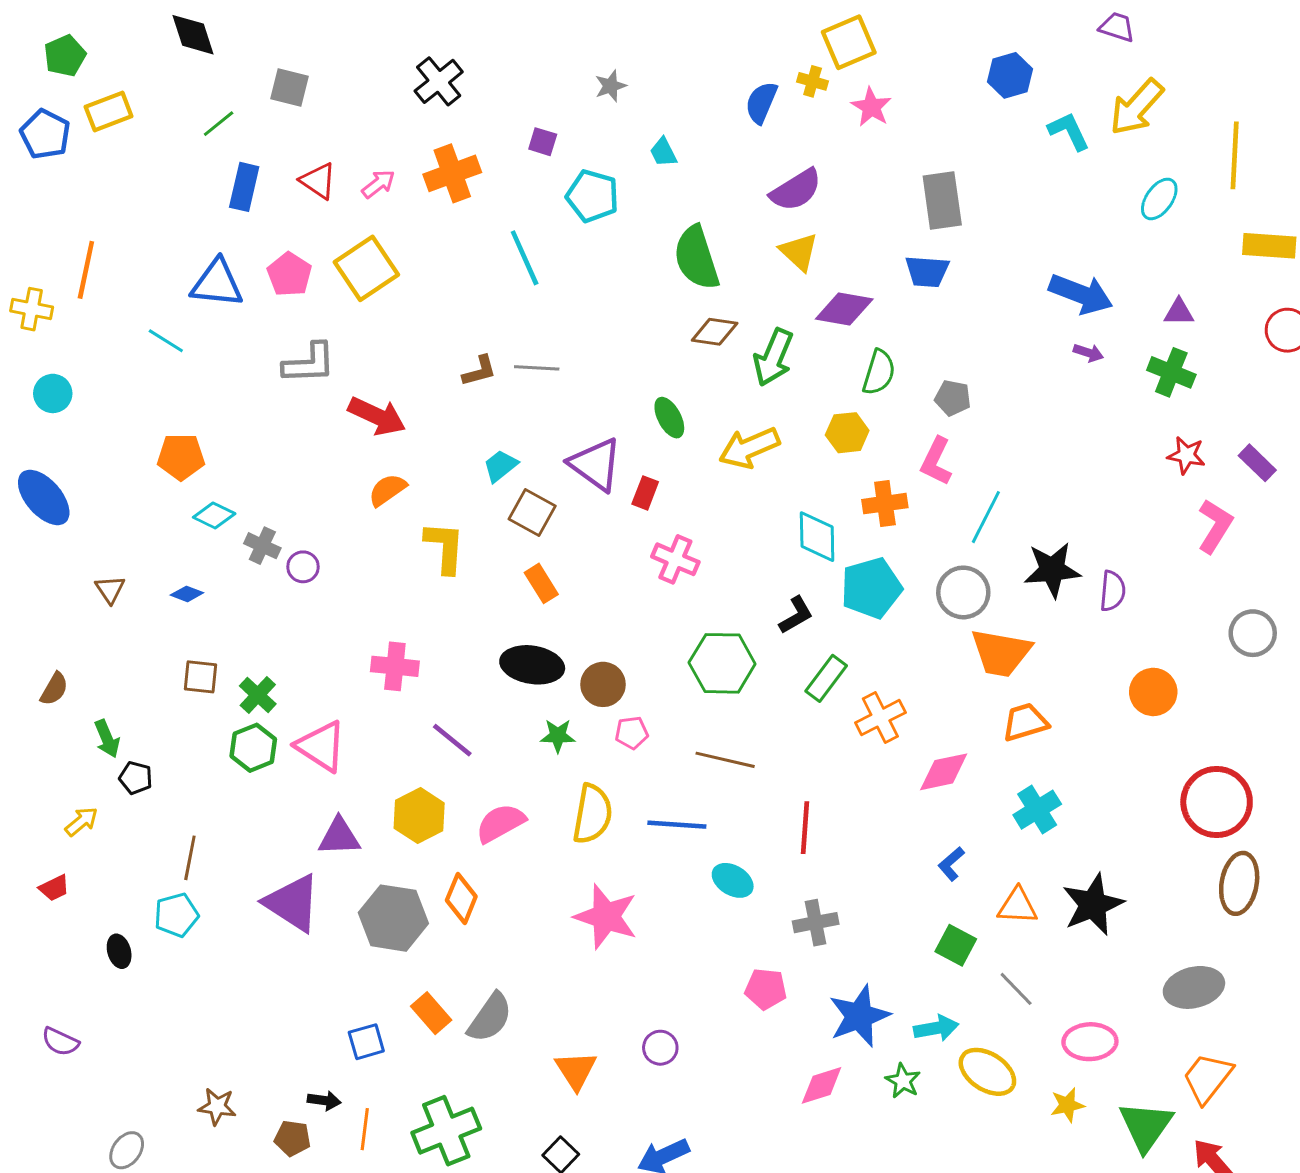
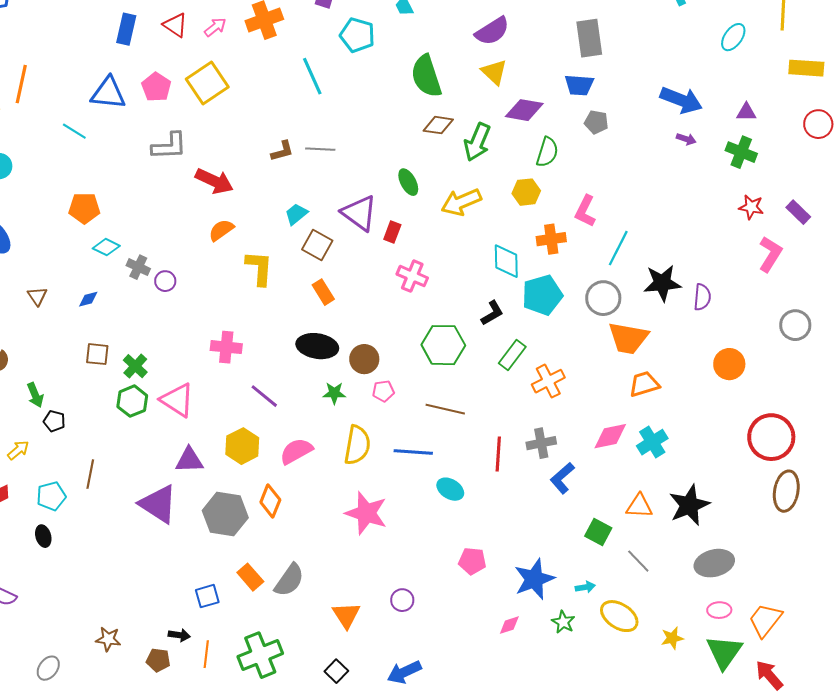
gray pentagon: (953, 398) -> (596, 122), moved
blue diamond: (187, 594) -> (88, 299), turned -35
pink diamond: (944, 772) -> (610, 436), moved
blue L-shape: (951, 864) -> (562, 478), moved, size x1.4
cyan pentagon: (176, 915) -> (51, 496), moved
gray cross: (816, 923) -> (541, 443), moved
gray ellipse: (1194, 987) -> (714, 563), moved
cyan arrow: (936, 1028) -> (585, 587), size x0.7
pink ellipse: (1090, 1042) -> (719, 610), moved, size x0.7
pink diamond: (822, 1085) -> (509, 625), size x0.7

